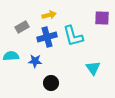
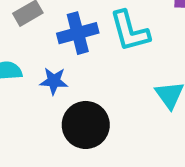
black circle: (51, 83) -> (86, 125), size x1.5

